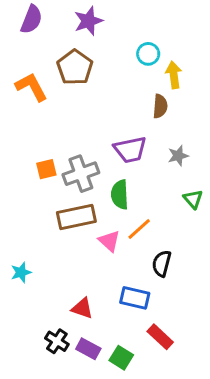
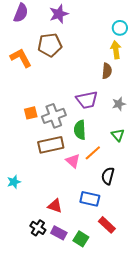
cyan circle: (148, 54) -> (120, 28), moved
brown pentagon: (75, 67) -> (50, 45), turned 30
green triangle: (193, 199) -> (118, 135), moved

